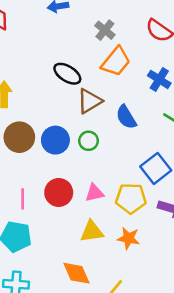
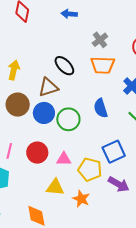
orange trapezoid: (116, 62) -> (103, 65), turned 40
brown triangle: (90, 101) -> (48, 87), moved
green circle: (89, 141) -> (68, 119), size x1.5

